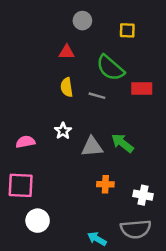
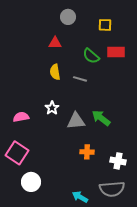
green semicircle: (110, 68) -> (91, 56), size x0.7
red rectangle: (142, 88) -> (116, 52), moved
pink square: (21, 185) -> (17, 153), turned 30

